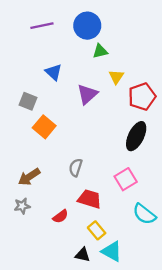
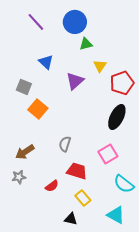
purple line: (42, 26) -> (36, 22), turned 60
cyan triangle: (112, 251) -> (116, 215), moved

